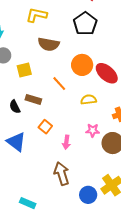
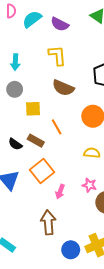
yellow L-shape: (36, 15) -> (57, 55), turned 60
orange line: (59, 84) -> (57, 127), moved
black semicircle: (15, 107) -> (15, 144), turned -40
orange square: (45, 127) -> (42, 171), size x1.6

